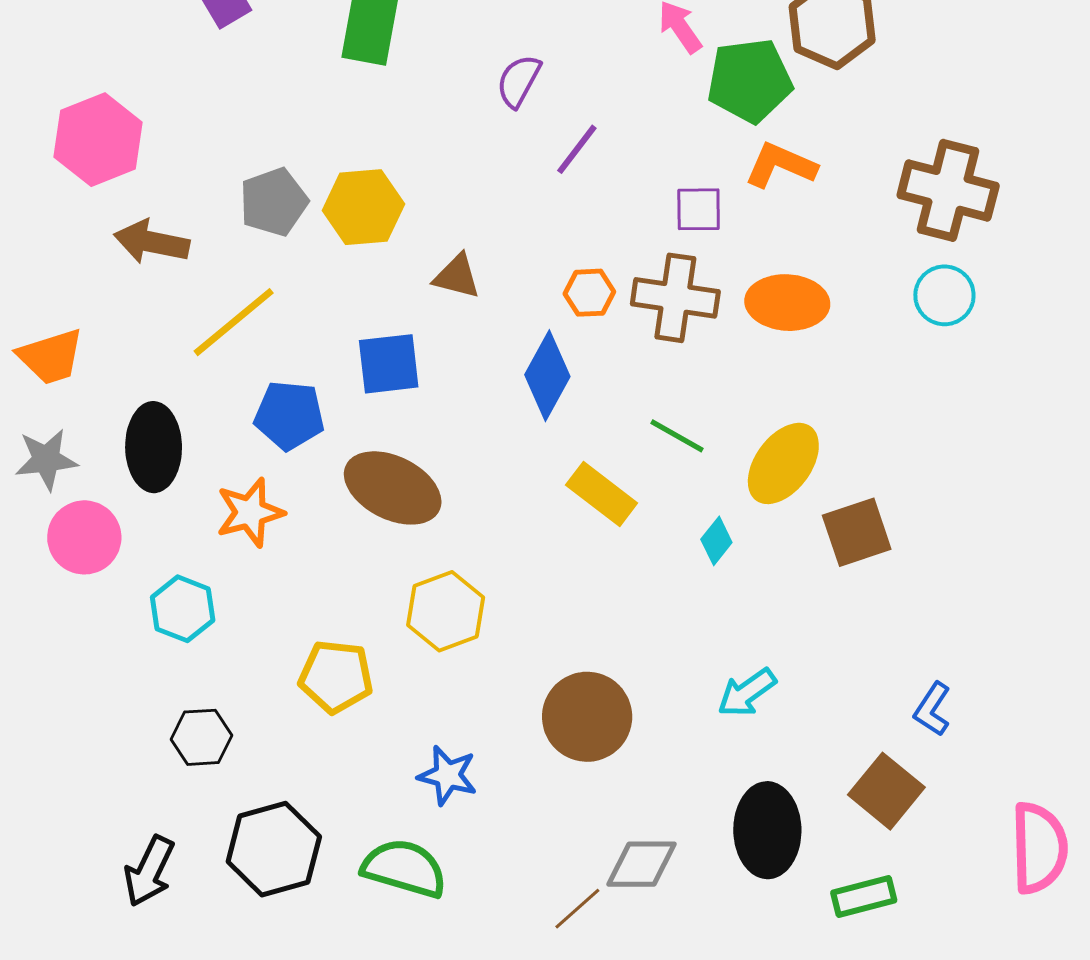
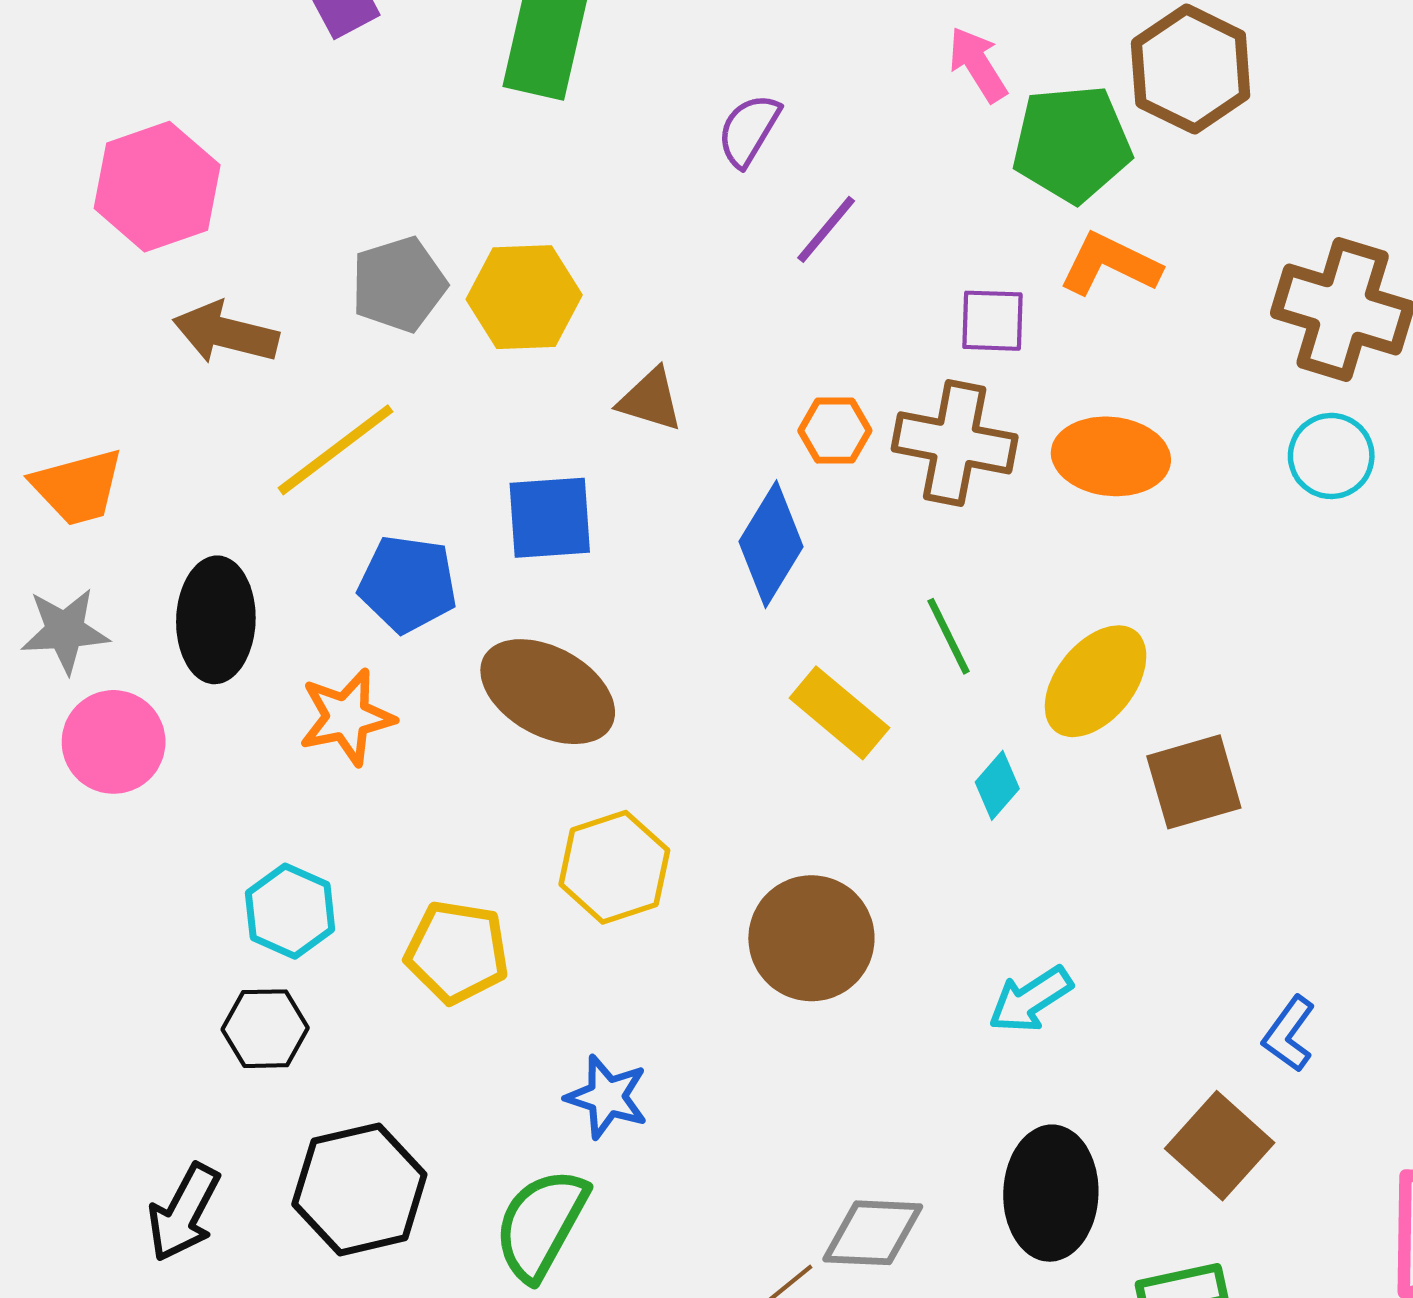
green line: (677, 436) -> (949, 636), turned 32
cyan hexagon: (183, 609) -> (290, 911), moved
brown circle: (587, 717) -> (811, 938), moved
green semicircle: (404, 868) -> (541, 1224), turned -80

